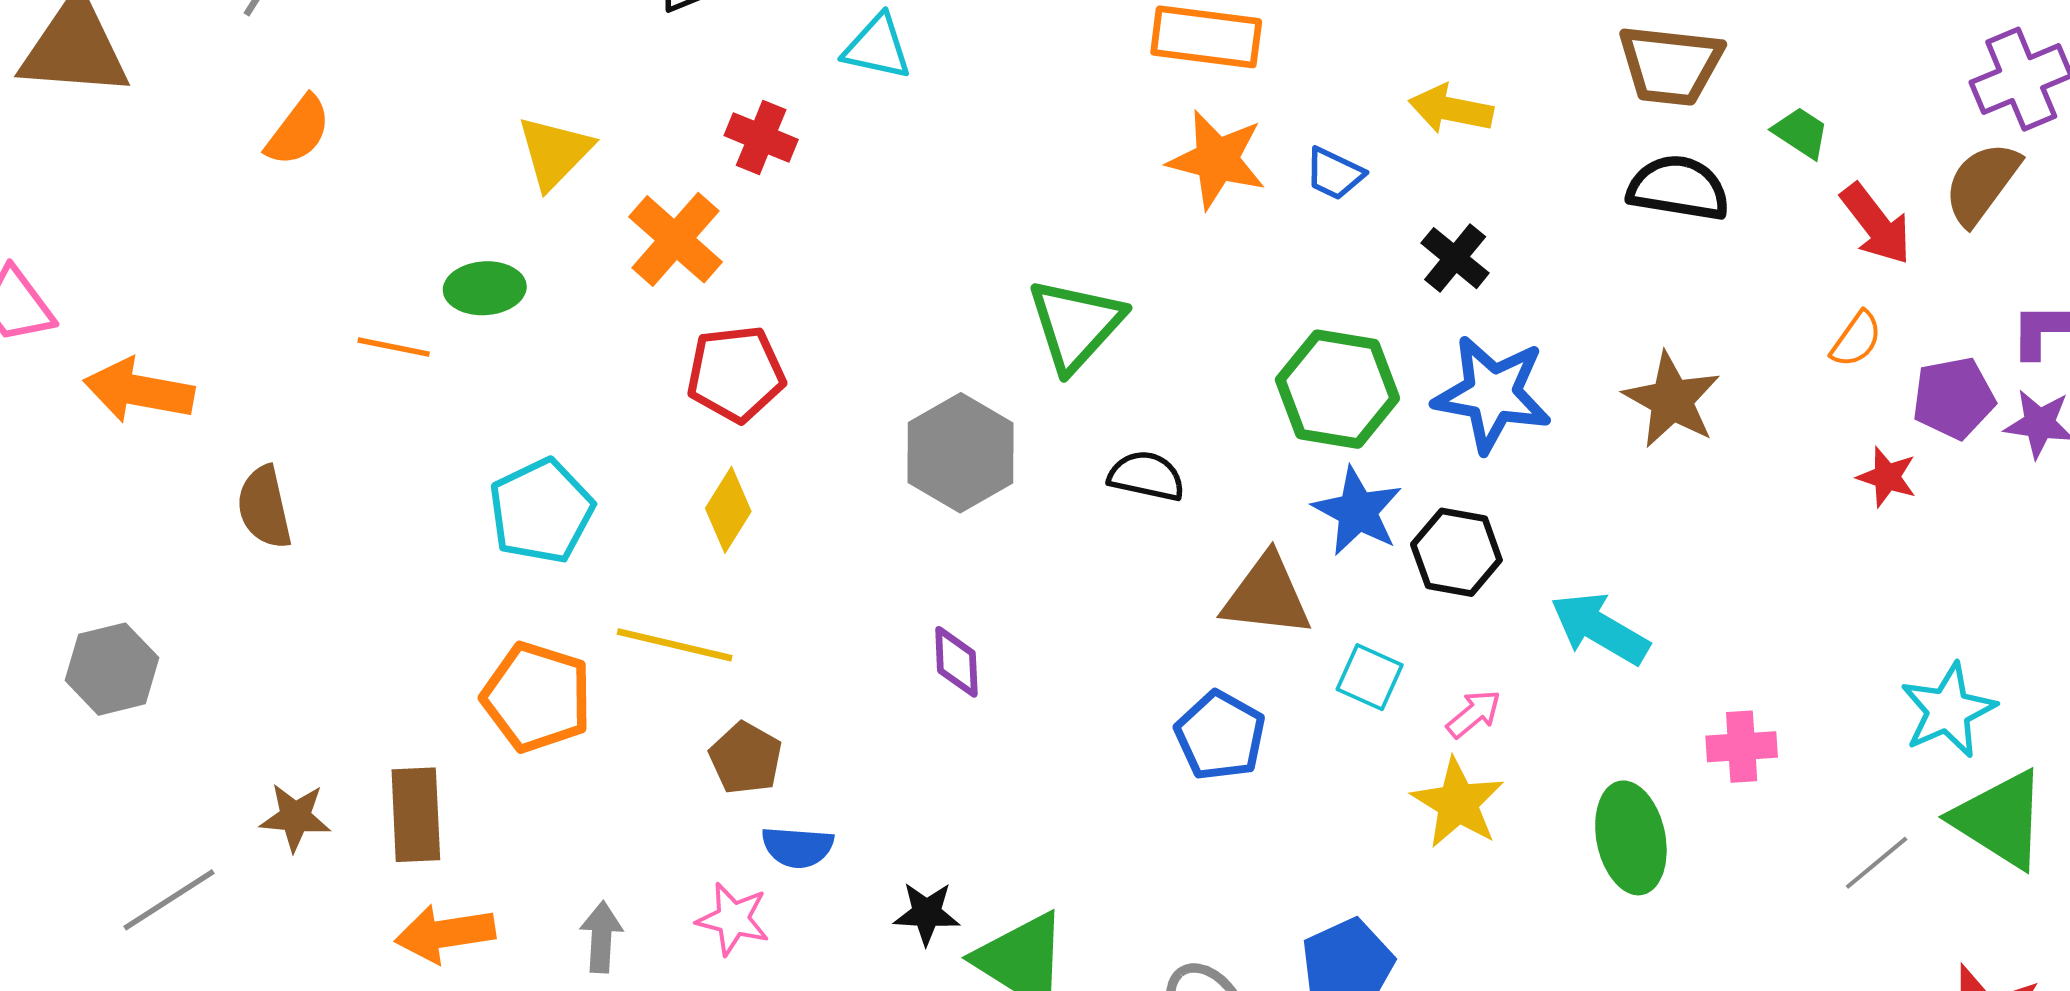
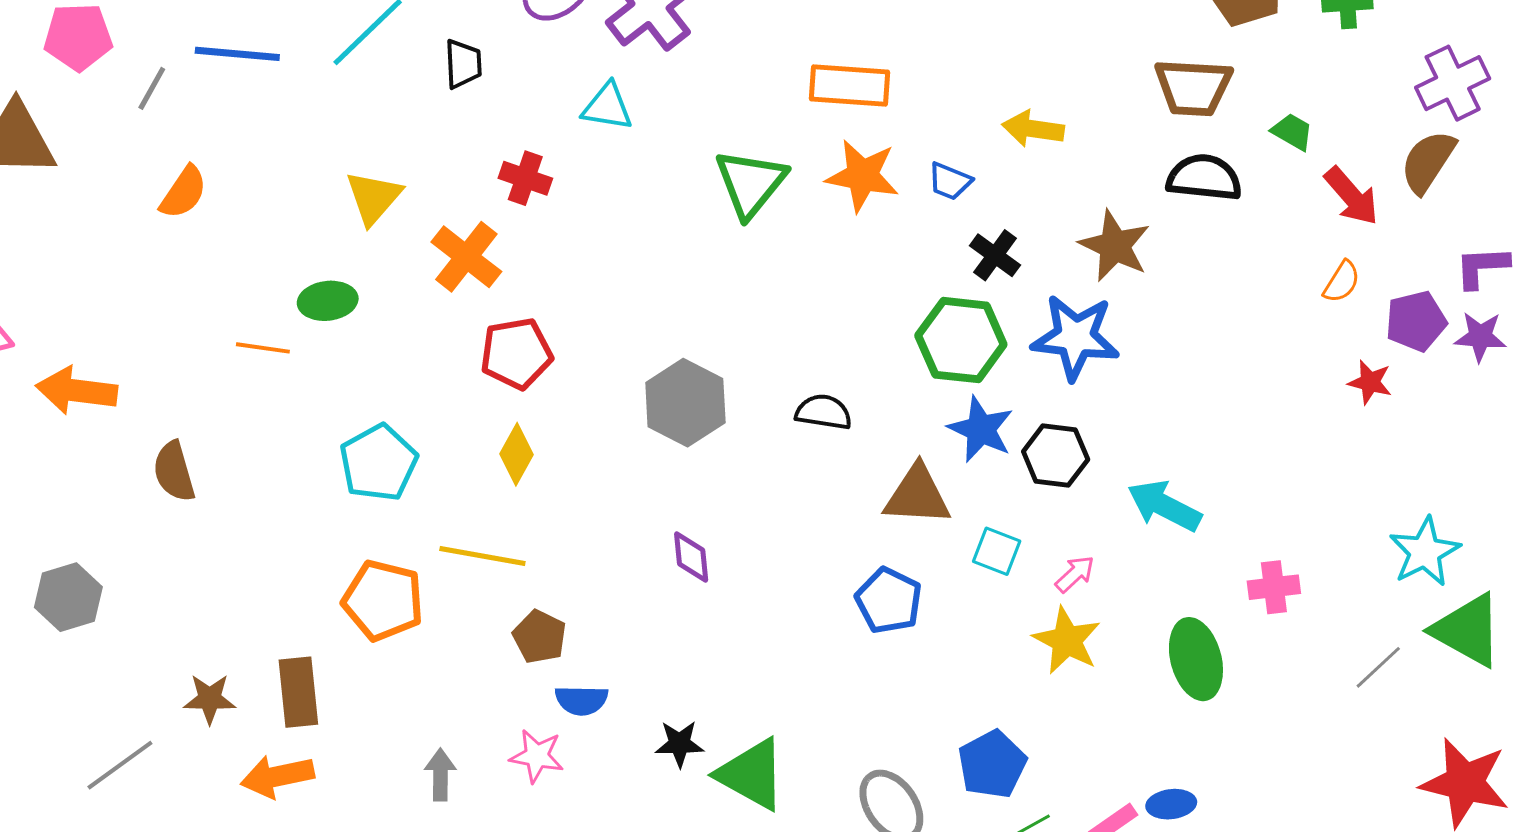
black cross: (1455, 258) -> (995, 255), moved
green triangle: (1076, 325) -> (751, 183), moved
brown star: (1672, 400) -> (1115, 246), moved
orange arrow: (445, 934) -> (277, 776), moved

